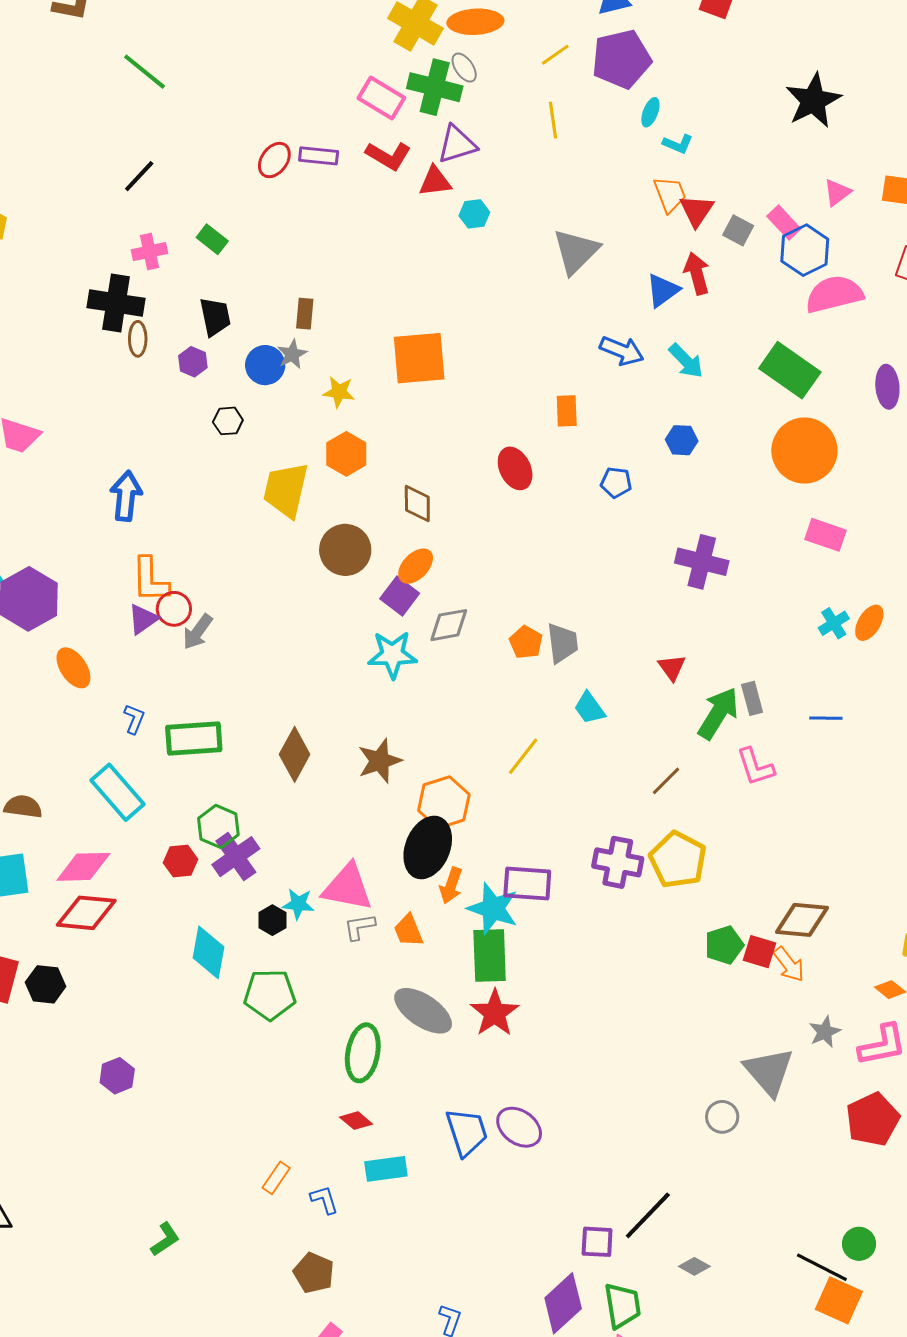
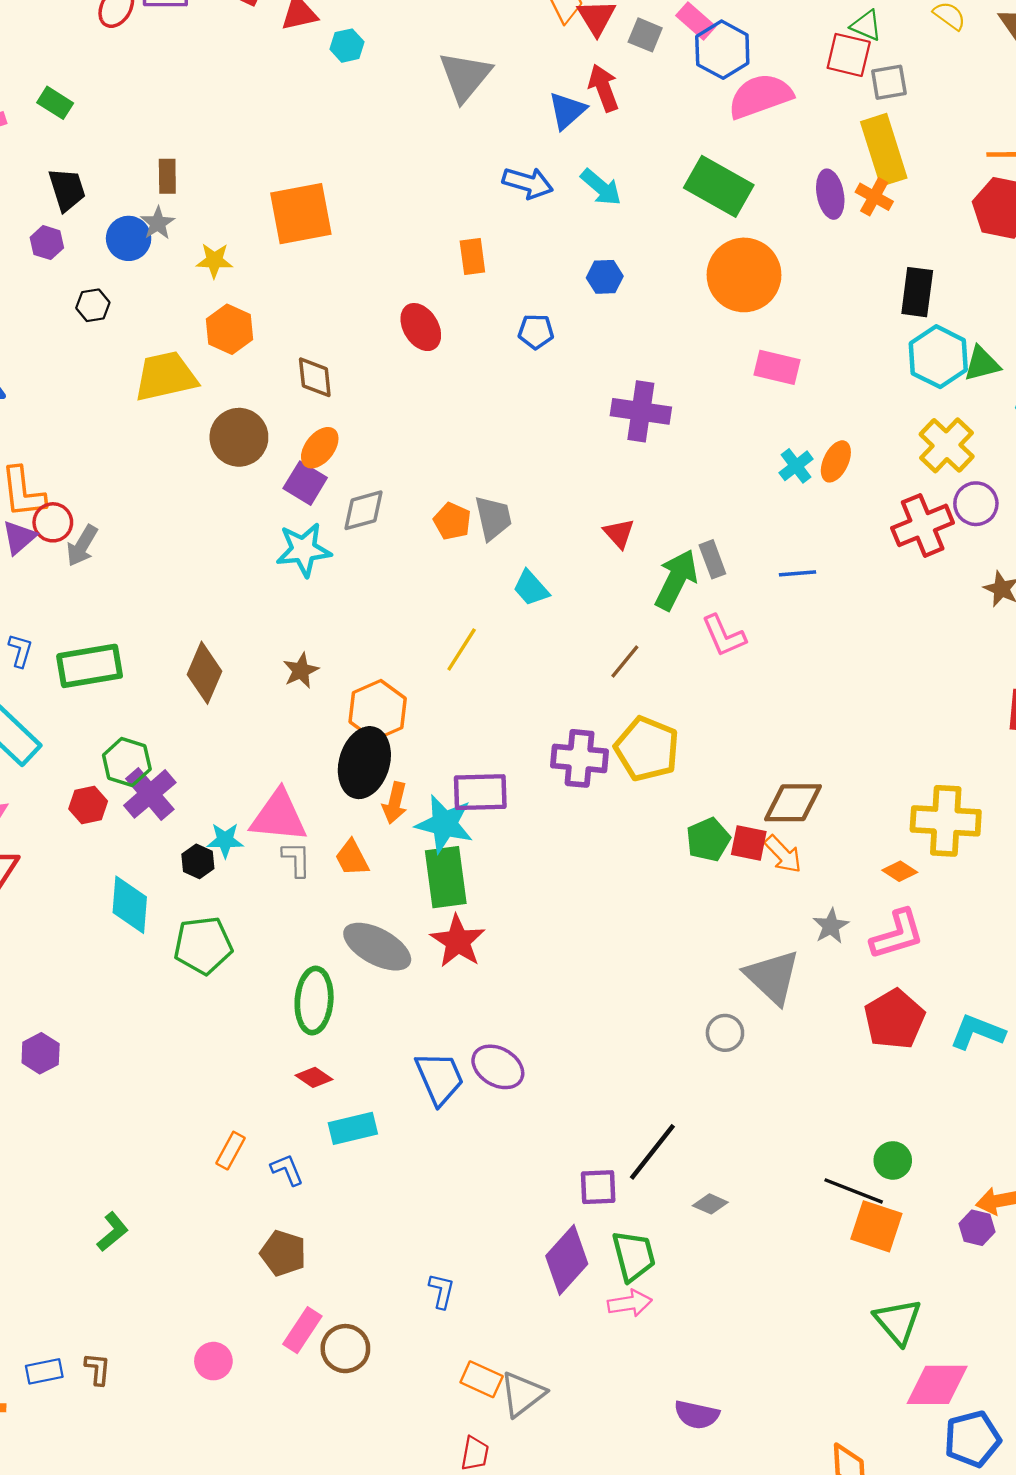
yellow trapezoid: (286, 490) -> (166, 376), turned 70
brown star: (380, 761) -> (301, 671), size x0.7
gray L-shape: (359, 927) -> (296, 859), turned 104

